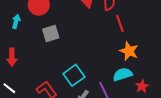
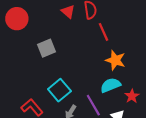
gray square: (51, 34) -> (47, 48), moved

